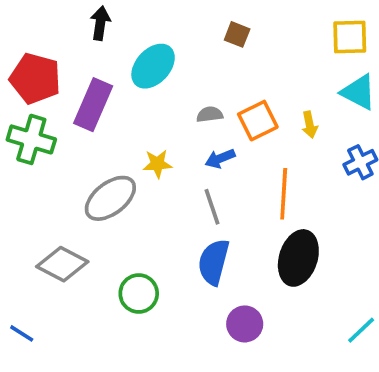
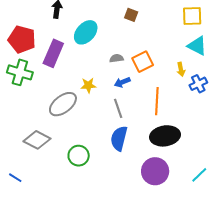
yellow arrow: (310, 125) -> (181, 69), moved
black ellipse: (298, 258) -> (165, 136), turned 64
purple circle: (245, 324) -> (155, 171), moved, size x1.4

